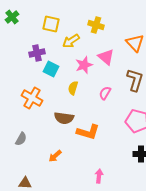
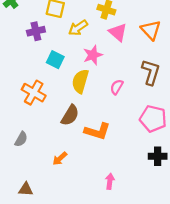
purple cross: (37, 53) -> (36, 31), moved
pink triangle: (106, 57) -> (118, 32), moved
yellow semicircle: (73, 88) -> (80, 81), size x1.5
brown semicircle: (64, 118) -> (70, 115), turned -66

